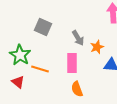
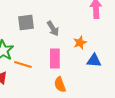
gray square: (43, 27) -> (26, 23), turned -30
gray arrow: (78, 38) -> (53, 29), moved

